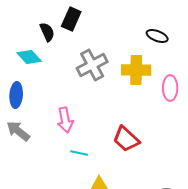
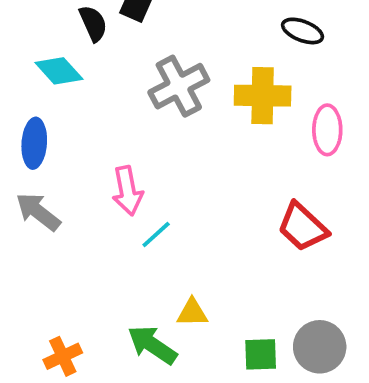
red trapezoid: (126, 139) -> (303, 227), moved
cyan line: (79, 153) -> (156, 235), moved, turned -54

